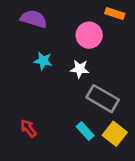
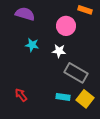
cyan rectangle: (85, 131) -> (63, 97), turned -40

